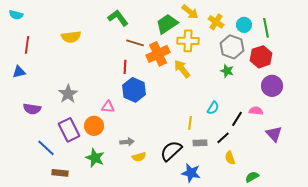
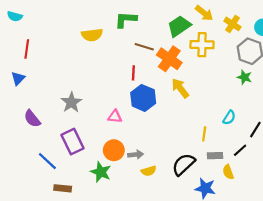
green L-shape: (118, 18) -> (126, 20), turned -50
yellow semicircle: (71, 37) -> (92, 35), moved
orange cross: (158, 54) -> (169, 59), turned -30
yellow arrow: (182, 69) -> (180, 88), moved
blue triangle: (19, 72) -> (18, 78), turned -32
purple semicircle: (32, 109) -> (32, 119), turned 42
orange circle: (94, 126) -> (114, 150), moved
yellow semicircle: (230, 158) -> (228, 172), moved

